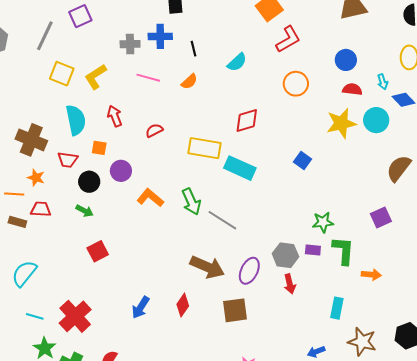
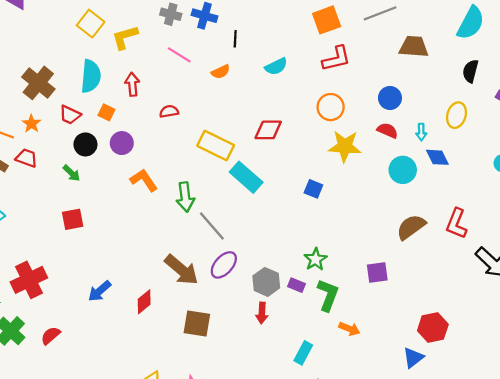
yellow star: (341, 123) -> (345, 146), moved
blue square: (302, 161) -> (313, 189), turned -30
green star: (323, 222) -> (316, 259), turned 30
purple ellipse: (249, 271) -> (224, 265), moved

